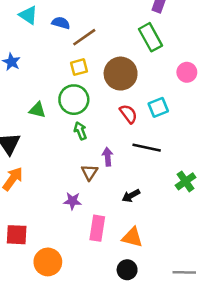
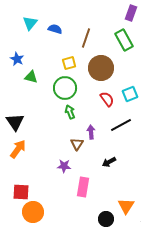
cyan triangle: (28, 15) -> (30, 23), turned 35
brown line: (84, 37) -> (86, 38), moved, turned -36
green triangle: (37, 110) -> (31, 77), moved
black line: (147, 148) -> (121, 125), turned -40
orange triangle: (132, 237) -> (126, 206), moved, turned 48
orange circle: (48, 262) -> (33, 212), moved

